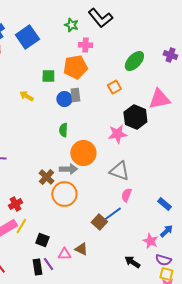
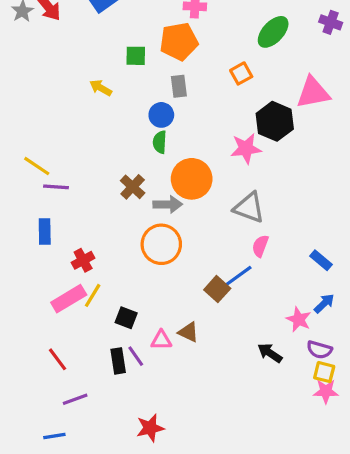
blue circle: (64, 99) -> (161, 115), moved
brown cross: (46, 177) -> (133, 187), moved

